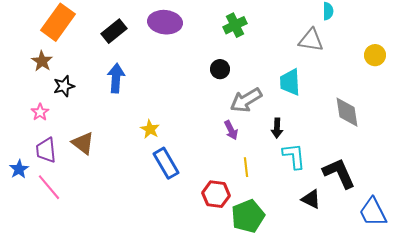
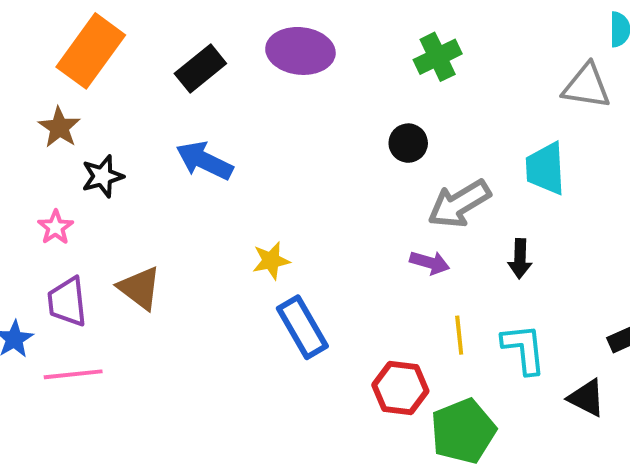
blue arrow: (116, 78) -> (204, 161), turned -68
yellow star: (150, 129) -> (271, 261), turned 30
purple arrow: (231, 130) -> (430, 263), turned -48
cyan L-shape: (294, 156) -> (524, 349), moved
pink line: (49, 187) -> (73, 374), turned -56

